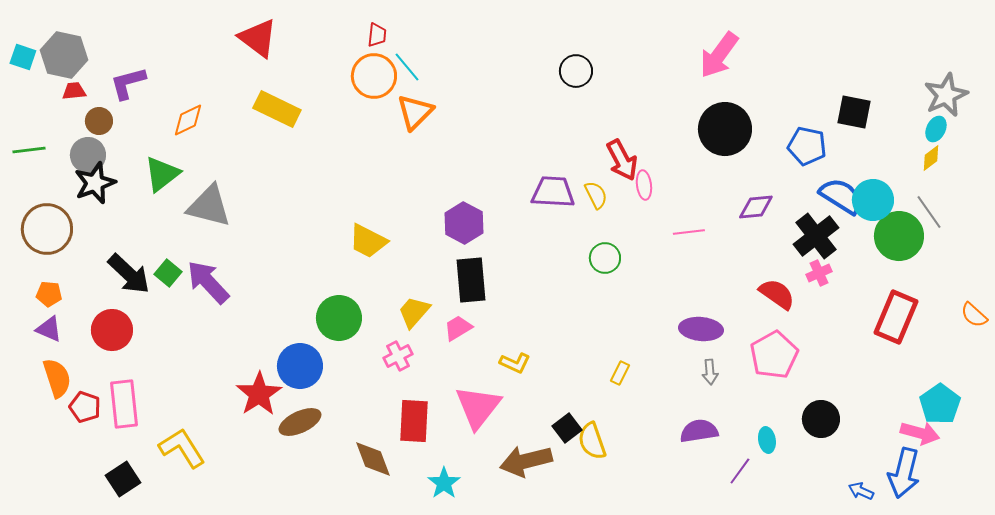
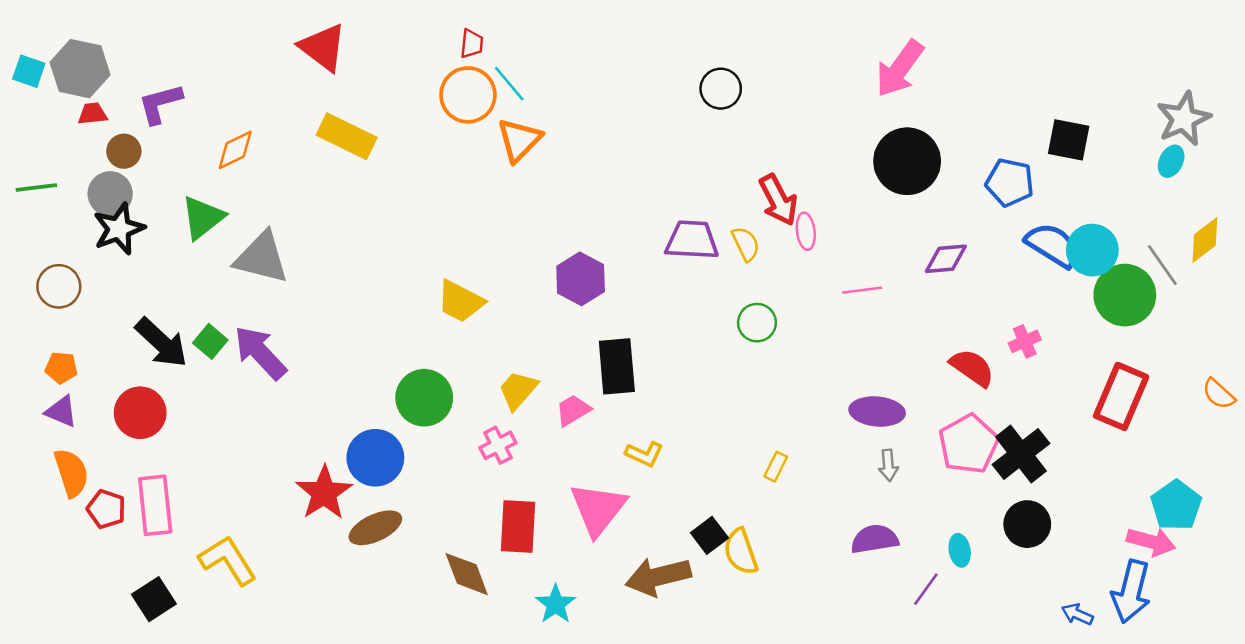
yellow diamond: (931, 158) -> (1205, 240), moved, size x1.4
brown circle: (47, 229) -> (59, 286), size x0.7
black cross: (816, 236) -> (1021, 454), moved
black rectangle: (471, 280) -> (617, 366), moved

